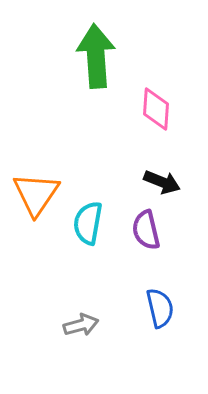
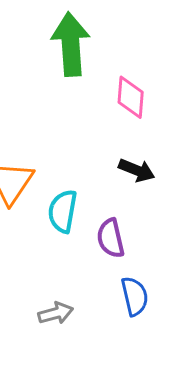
purple semicircle: (146, 230) -> (111, 238), moved

